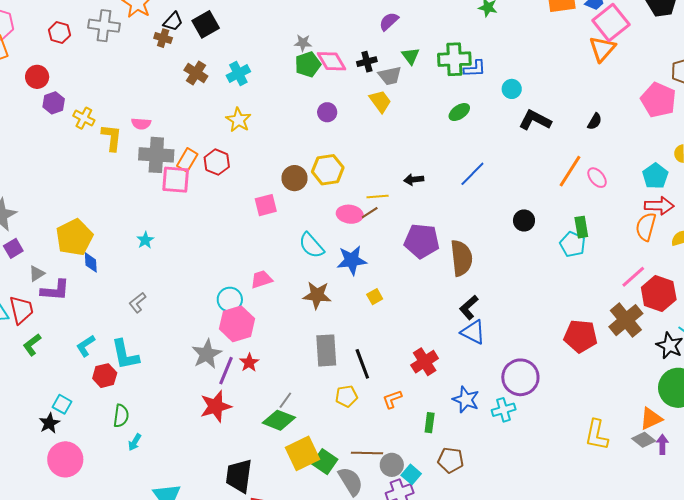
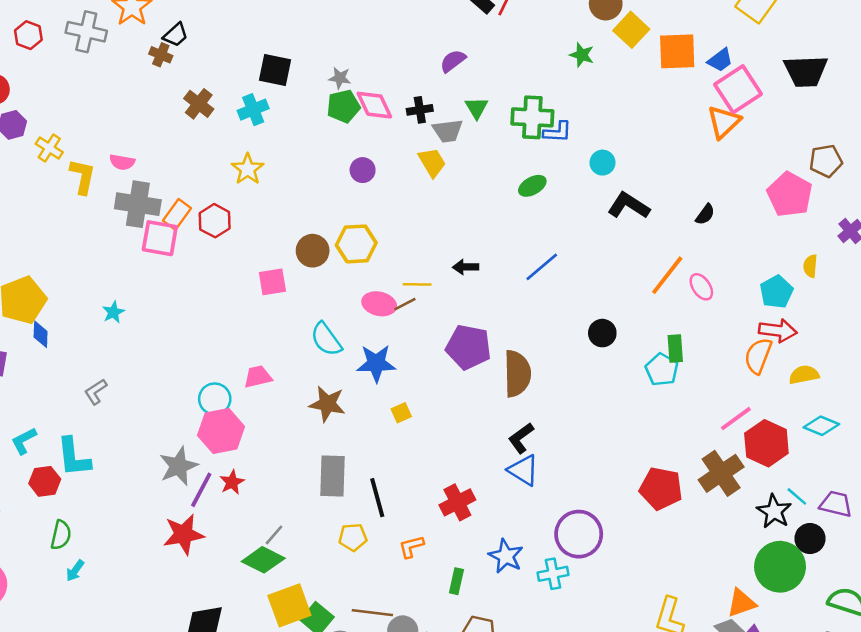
black square: (206, 24) -> (275, 70), moved, turned 36

